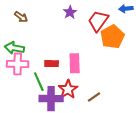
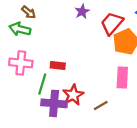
green arrow: (14, 48) -> (20, 29), moved
pink rectangle: (75, 63) -> (122, 78), moved
green line: (39, 82) -> (42, 84), turned 36

